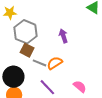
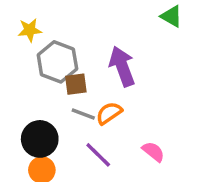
purple arrow: (63, 36) -> (122, 66), size x1.6
brown square: (27, 50) -> (76, 84), moved, turned -32

